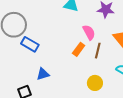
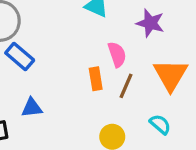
orange rectangle: (79, 49) -> (96, 79), turned -56

